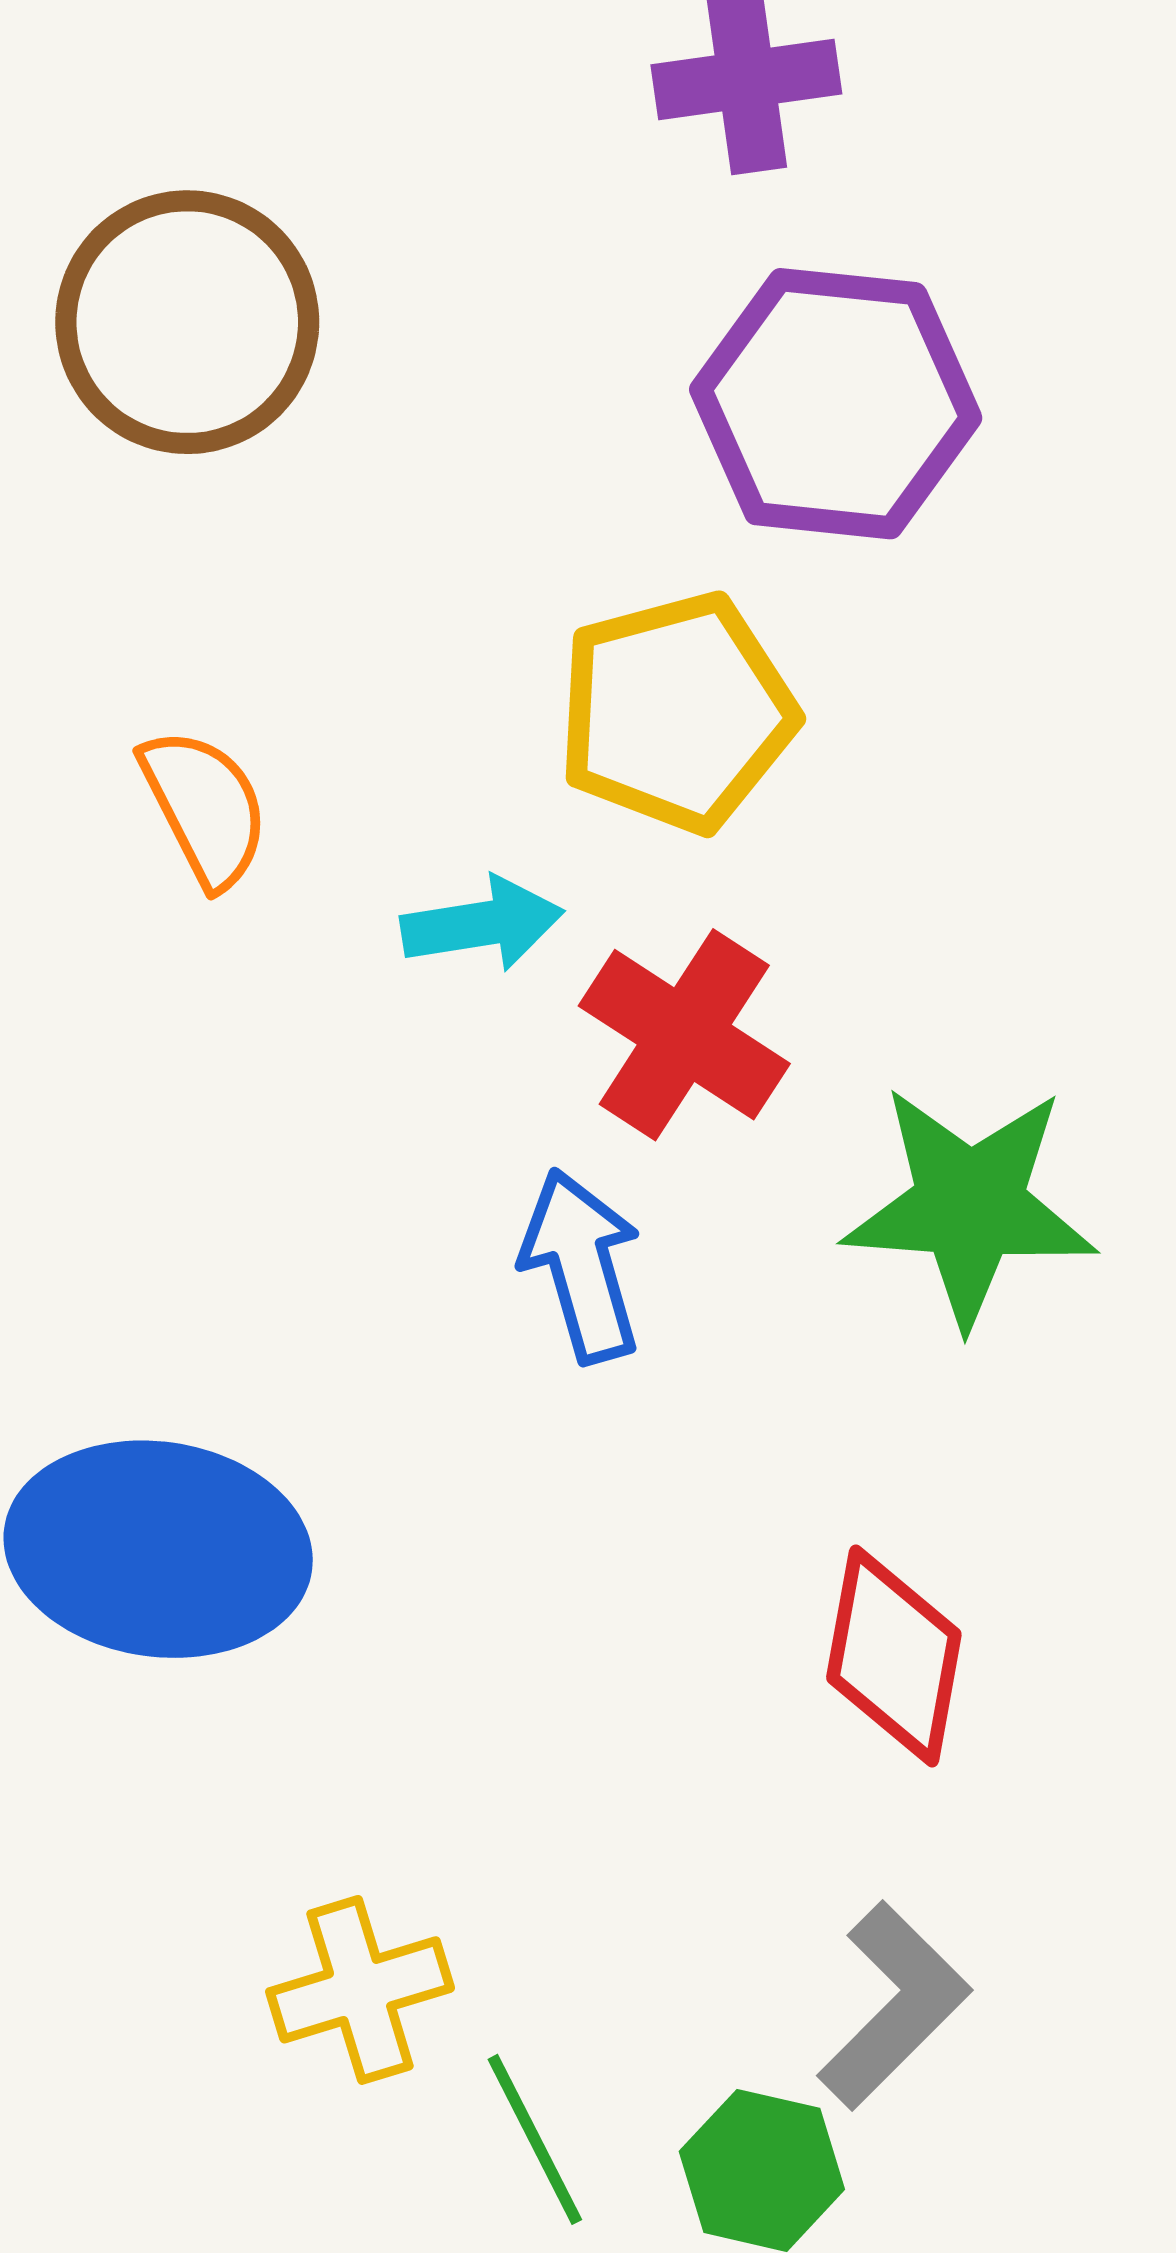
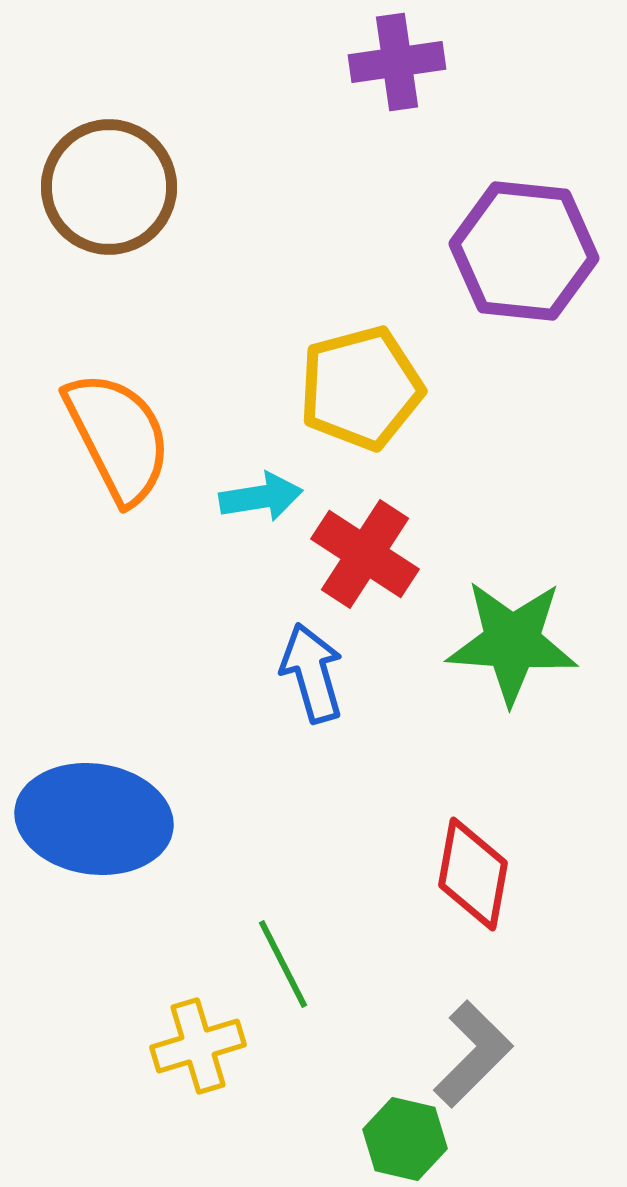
purple hexagon: (836, 404) -> (524, 251), moved
orange semicircle: (205, 808) -> (118, 437), size x1.6
green line: (535, 2139) -> (283, 964), moved

